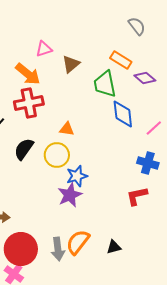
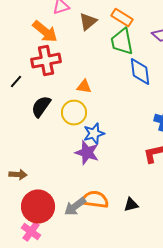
orange rectangle: (121, 60) -> (122, 18), moved
purple star: (70, 195) -> (87, 153), turned -30
orange semicircle: (78, 242) -> (95, 200), turned 60
gray arrow: (58, 249) -> (75, 207), turned 60

